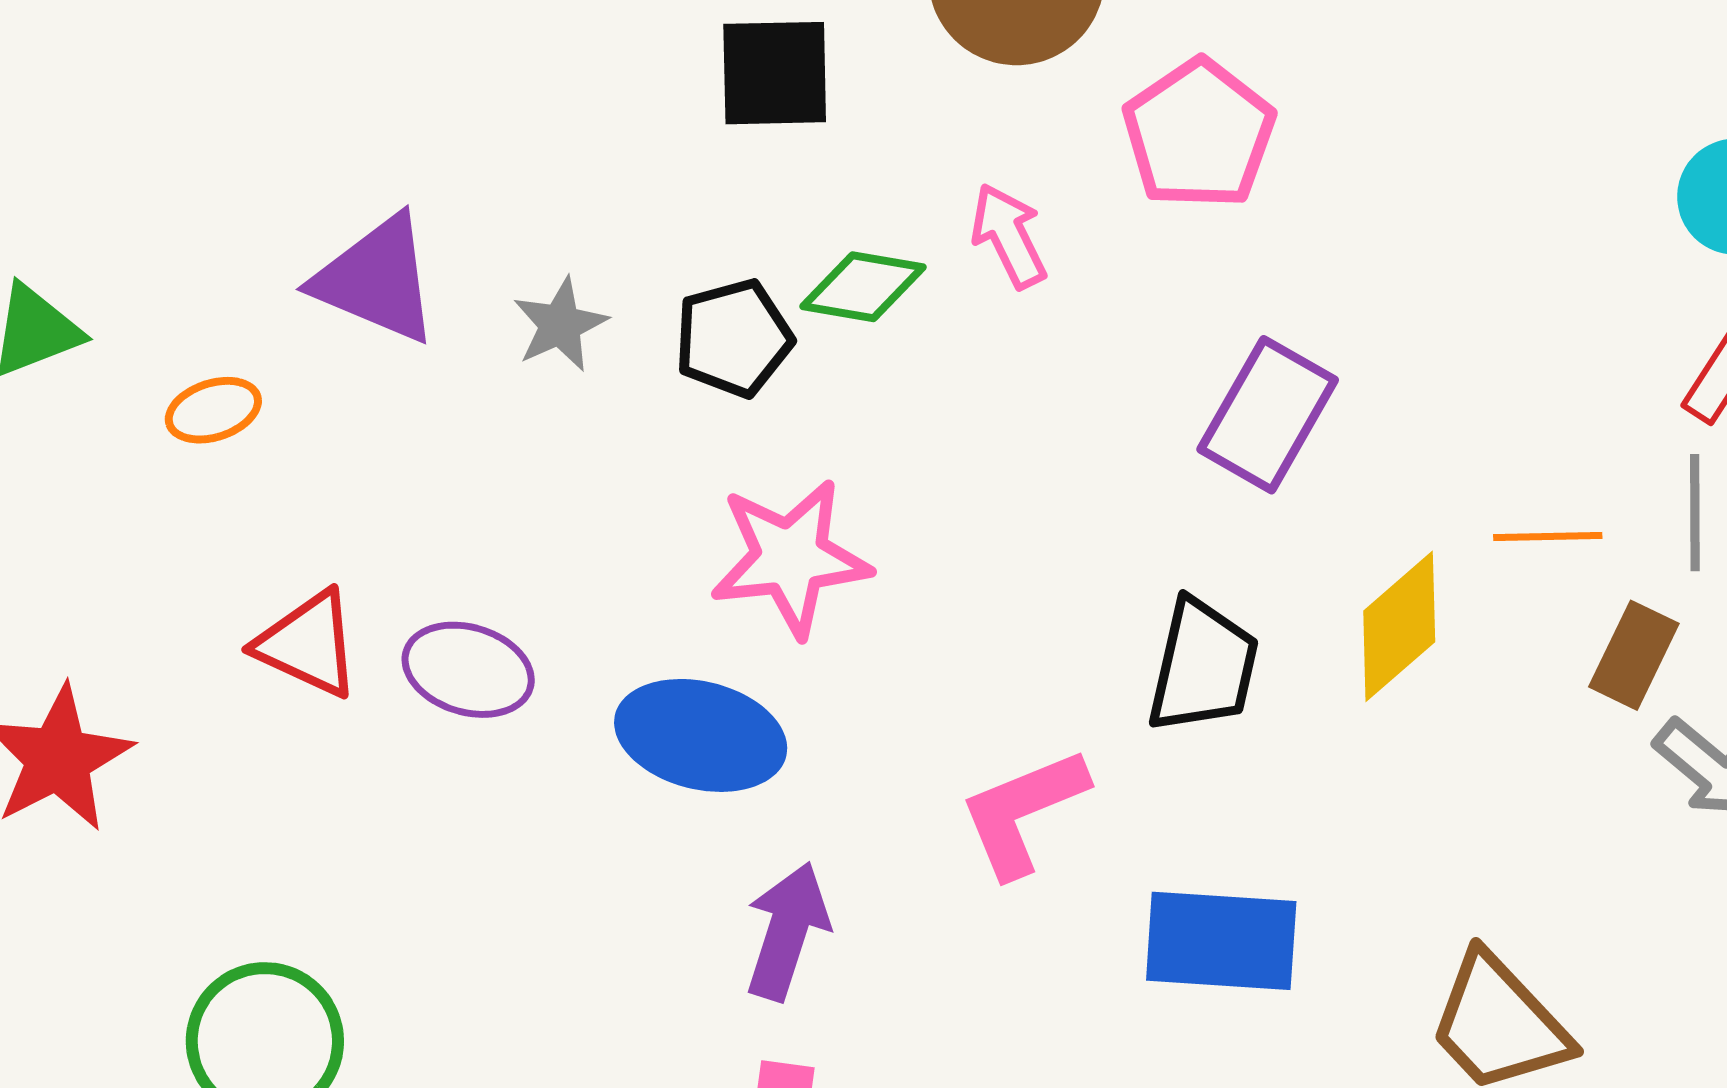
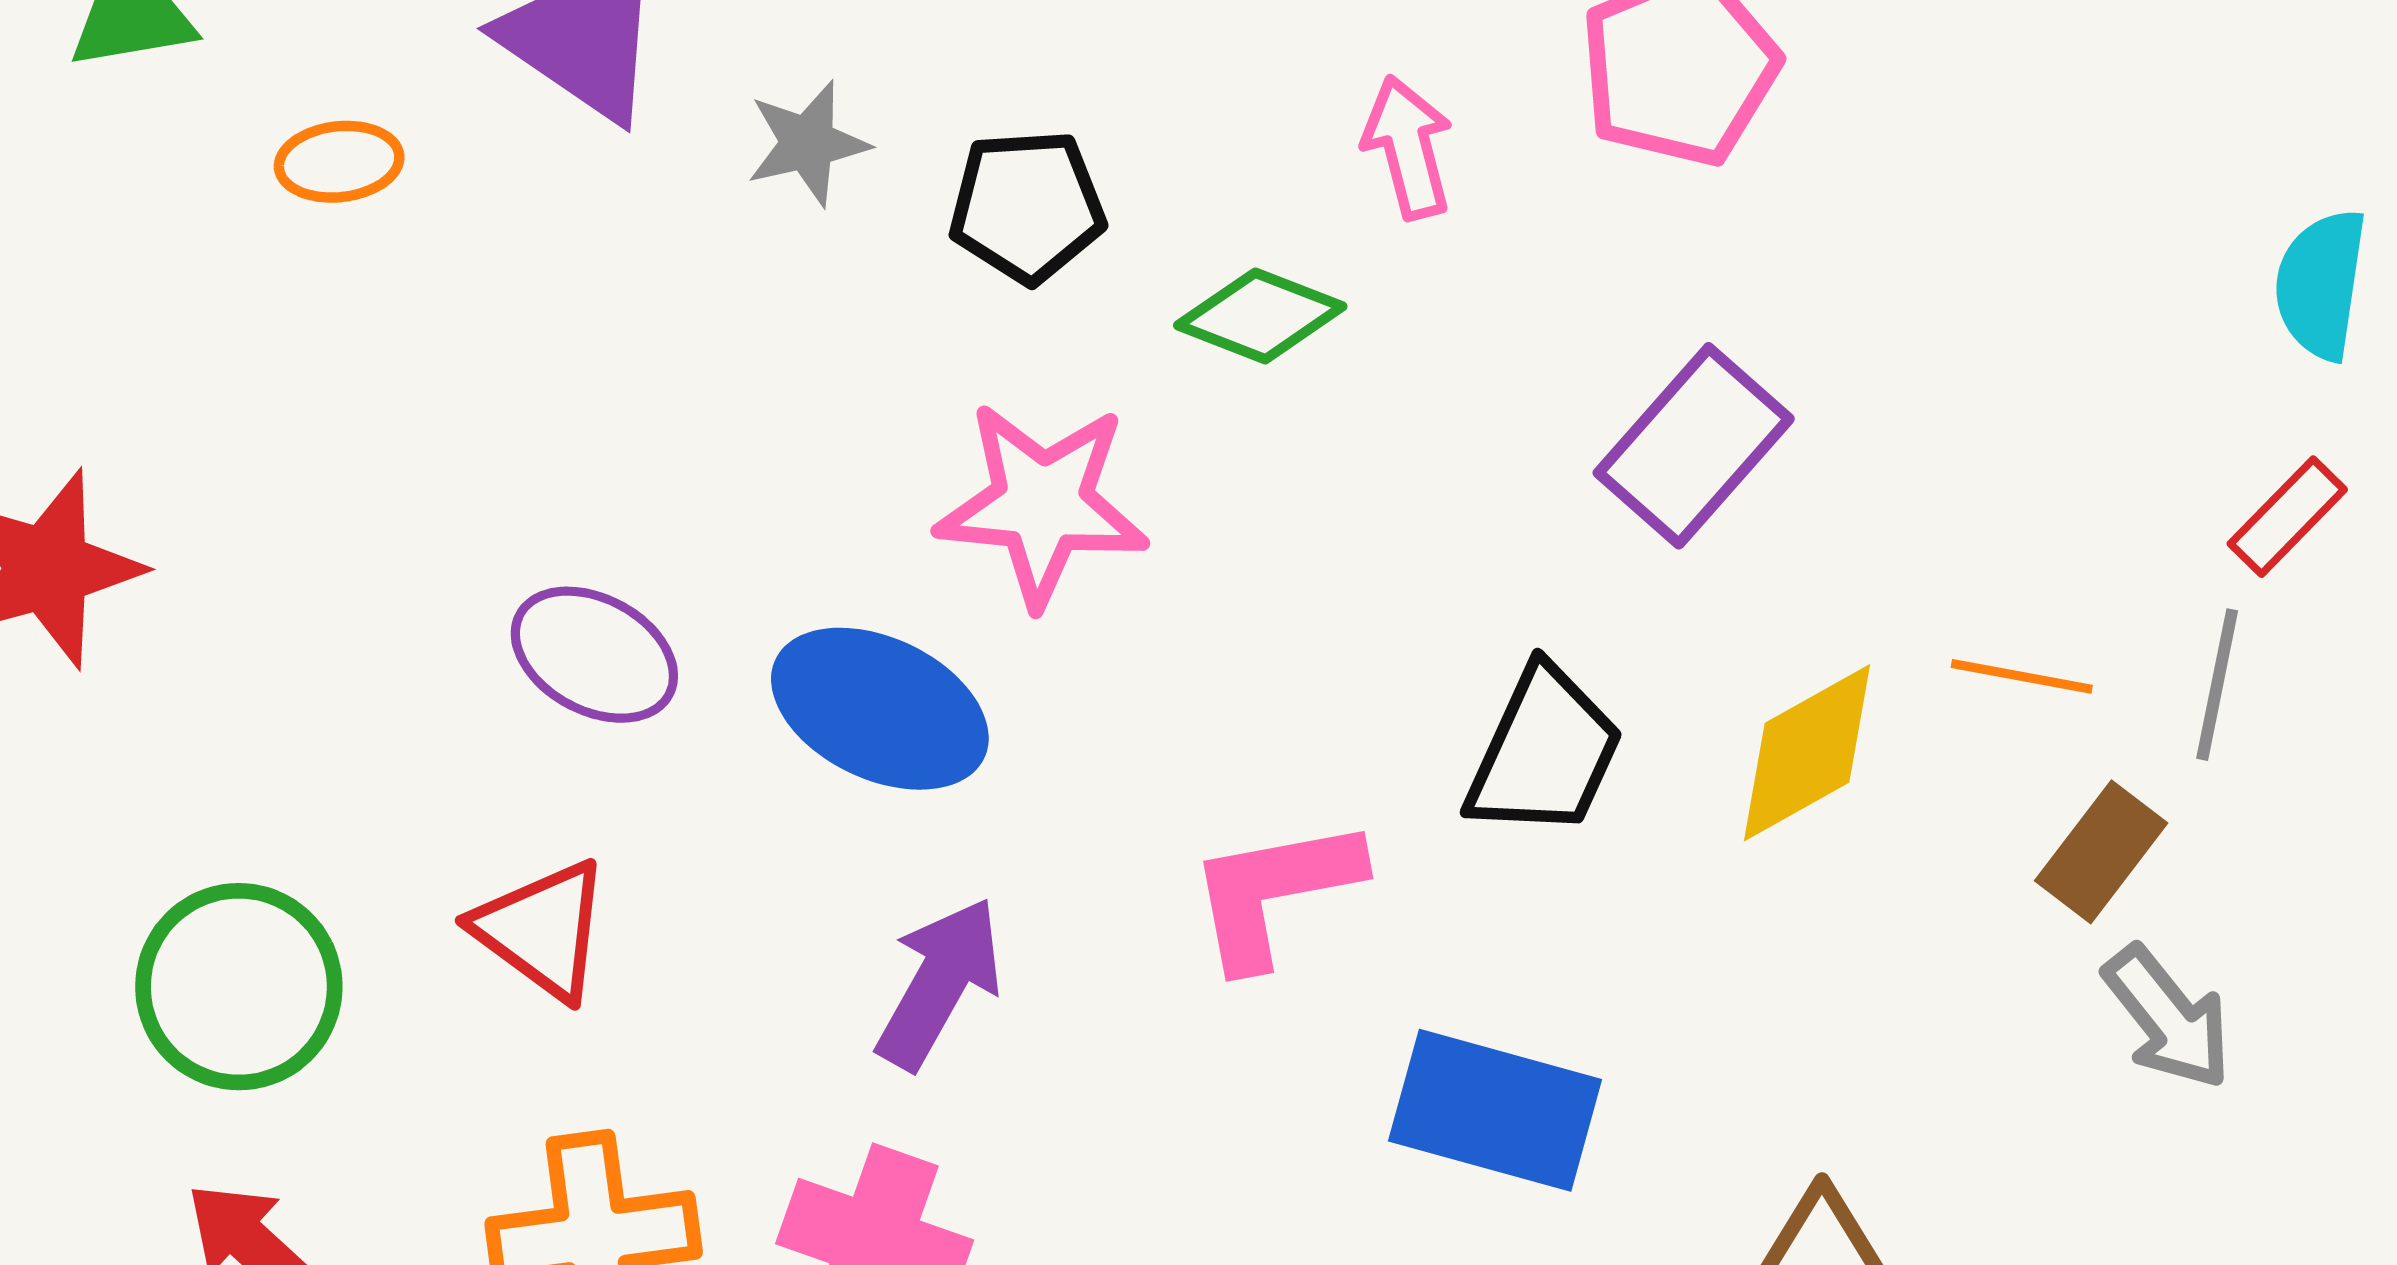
green diamond: (863, 287) -> (1260, 316), moved
red triangle: (308, 644) -> (542, 930), moved
purple ellipse: (468, 670) -> (594, 655), moved

